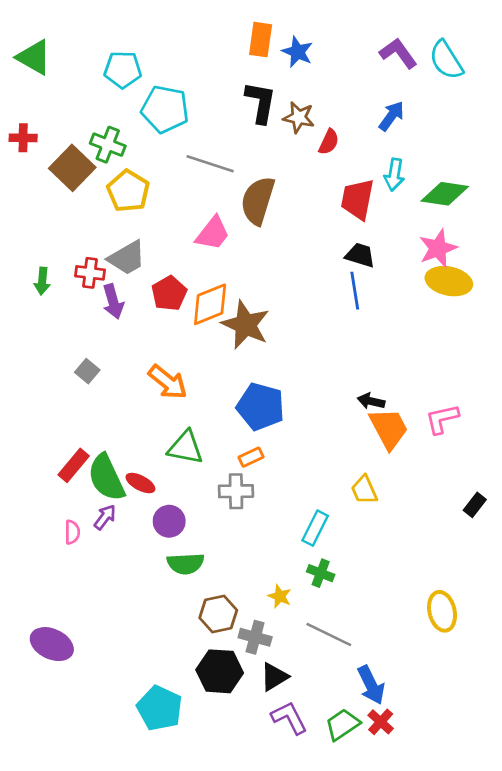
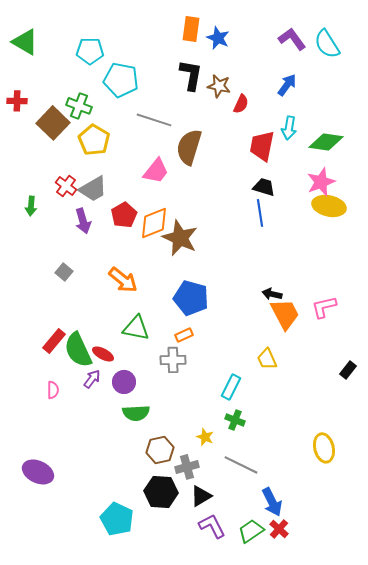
red cross: (90, 273) -> (66, 186), moved, turned 30
purple arrow: (105, 517) -> (92, 379), moved
gray cross: (255, 637) -> (187, 467), turned -30

